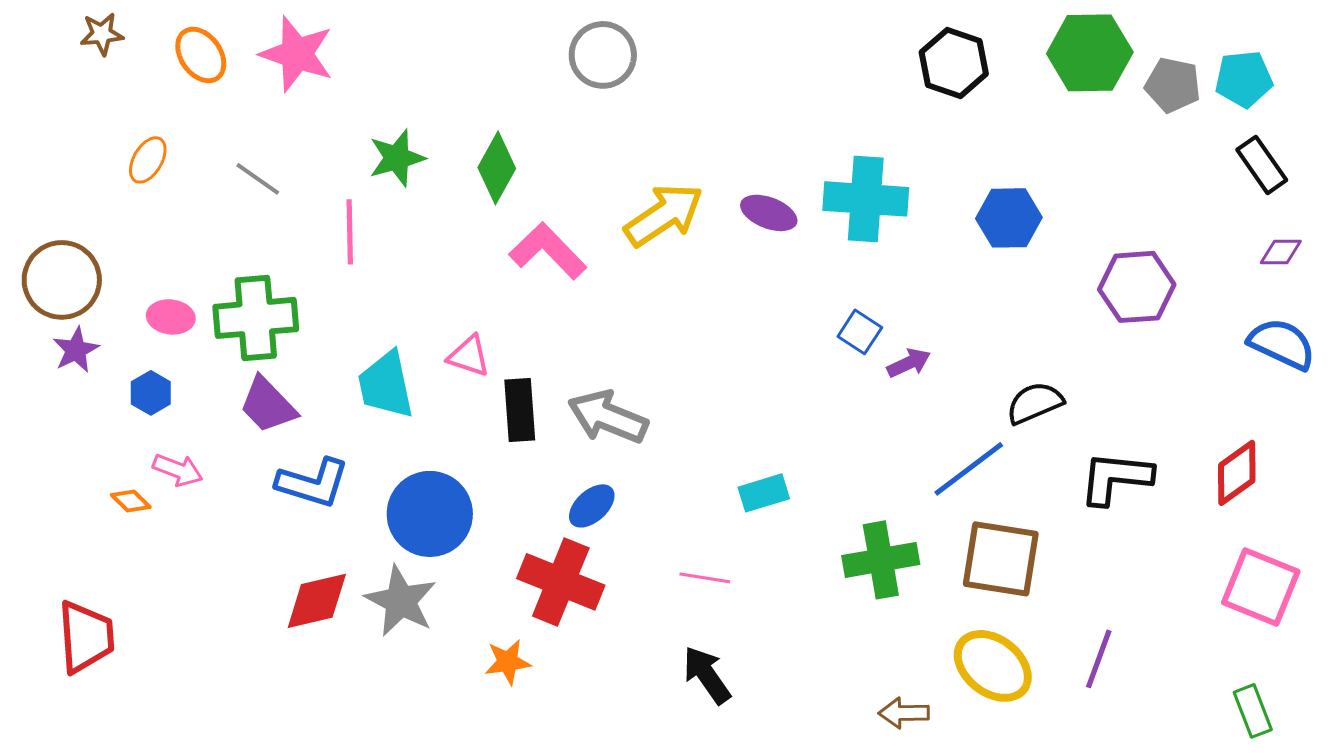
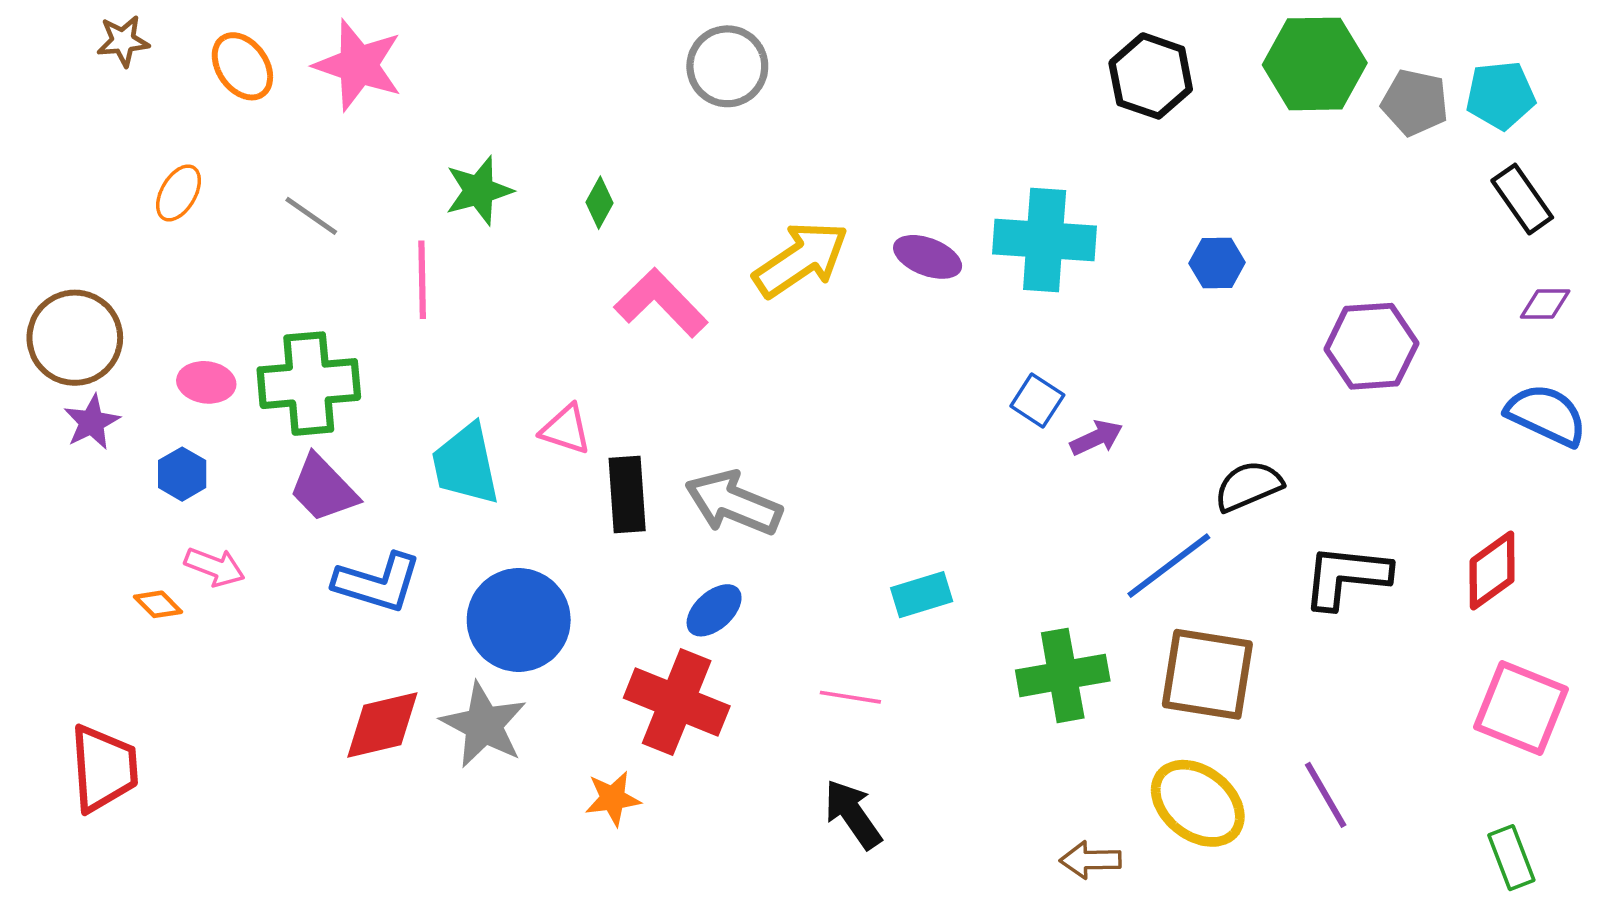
green diamond: (497, 168) -> (599, 203), size x0.6
blue hexagon: (1009, 218) -> (1217, 263), size x0.7
purple line: (1099, 659) -> (1326, 795), turned -50

